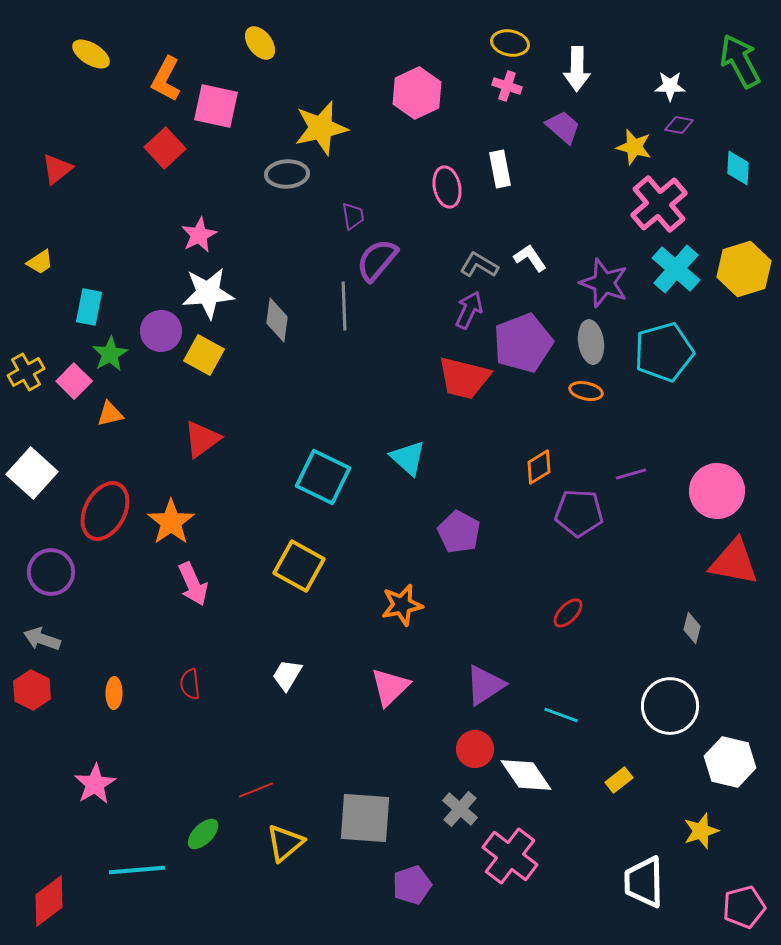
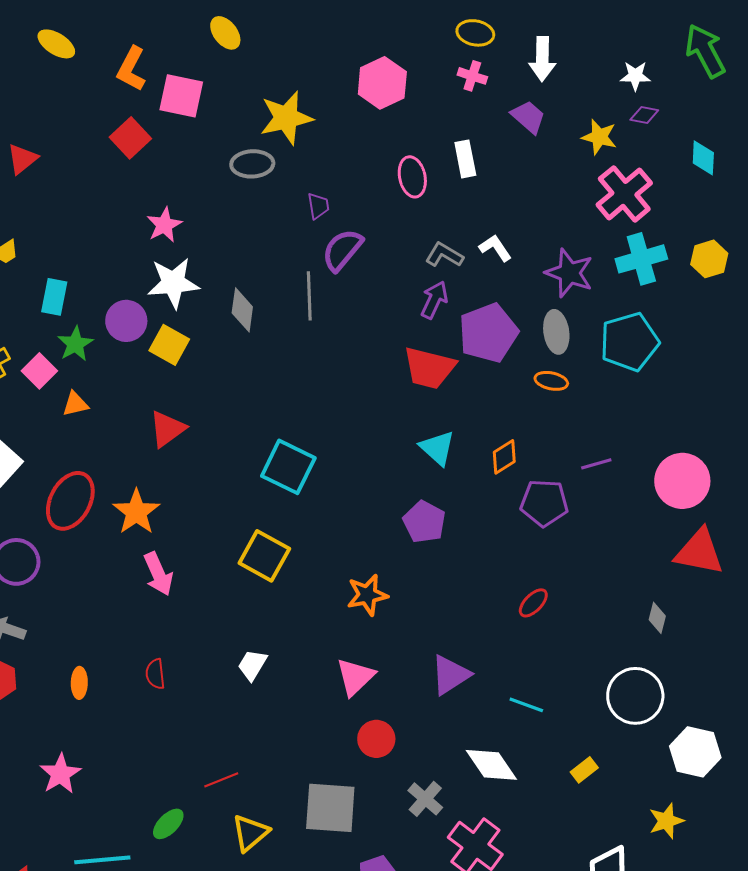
cyan cross: (676, 269) -> (641, 259), turned 33
yellow hexagon: (744, 269) -> (709, 259), size x0.7
cyan triangle: (408, 458) -> (437, 448), moved
red circle: (475, 749) -> (376, 739), moved

